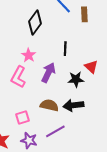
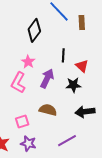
red triangle: (91, 67) -> (82, 66), moved
black arrow: (73, 105) -> (85, 112), moved
purple line: (55, 131) -> (67, 141), moved

